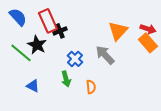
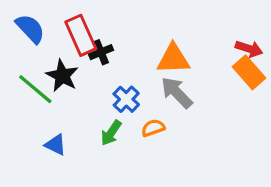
orange triangle: (118, 31) -> (173, 59), moved, turned 45
green arrow: (66, 79) -> (111, 133), turned 49
orange semicircle: (91, 87) -> (153, 128), moved, turned -104

